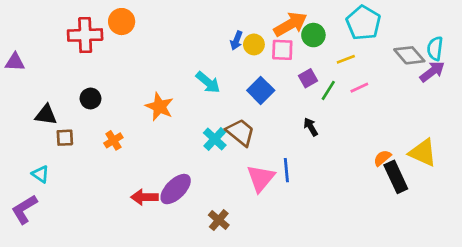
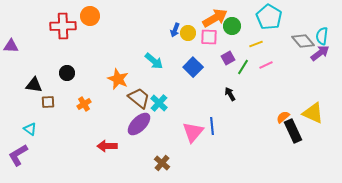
brown trapezoid: (240, 132) -> (139, 98), moved
purple ellipse: (176, 189) -> (139, 124), moved

